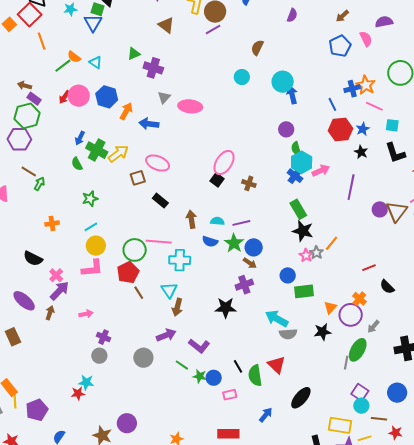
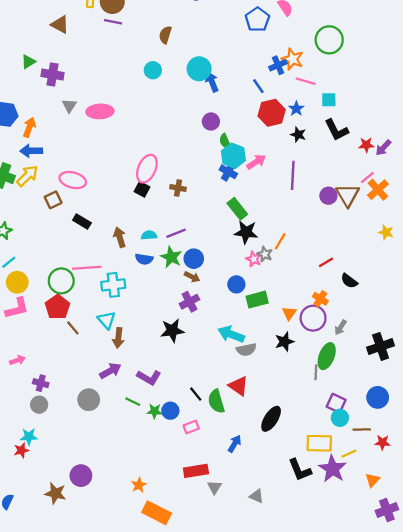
purple line: (213, 29) -> (113, 22), turned 49
blue arrow: (149, 124) -> (31, 151), moved

